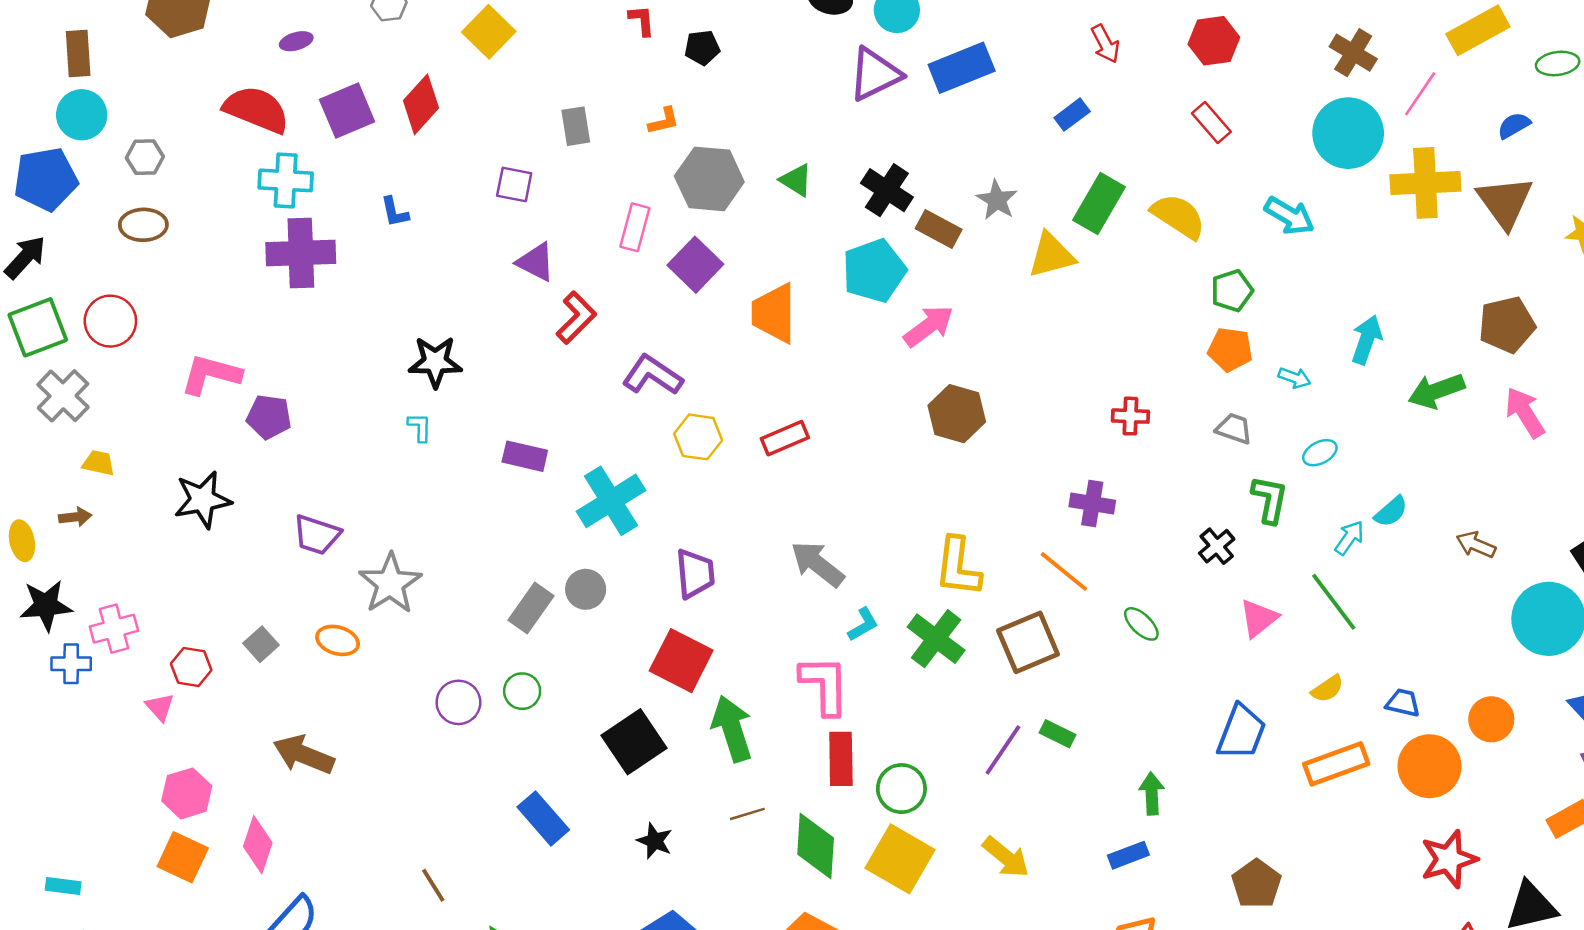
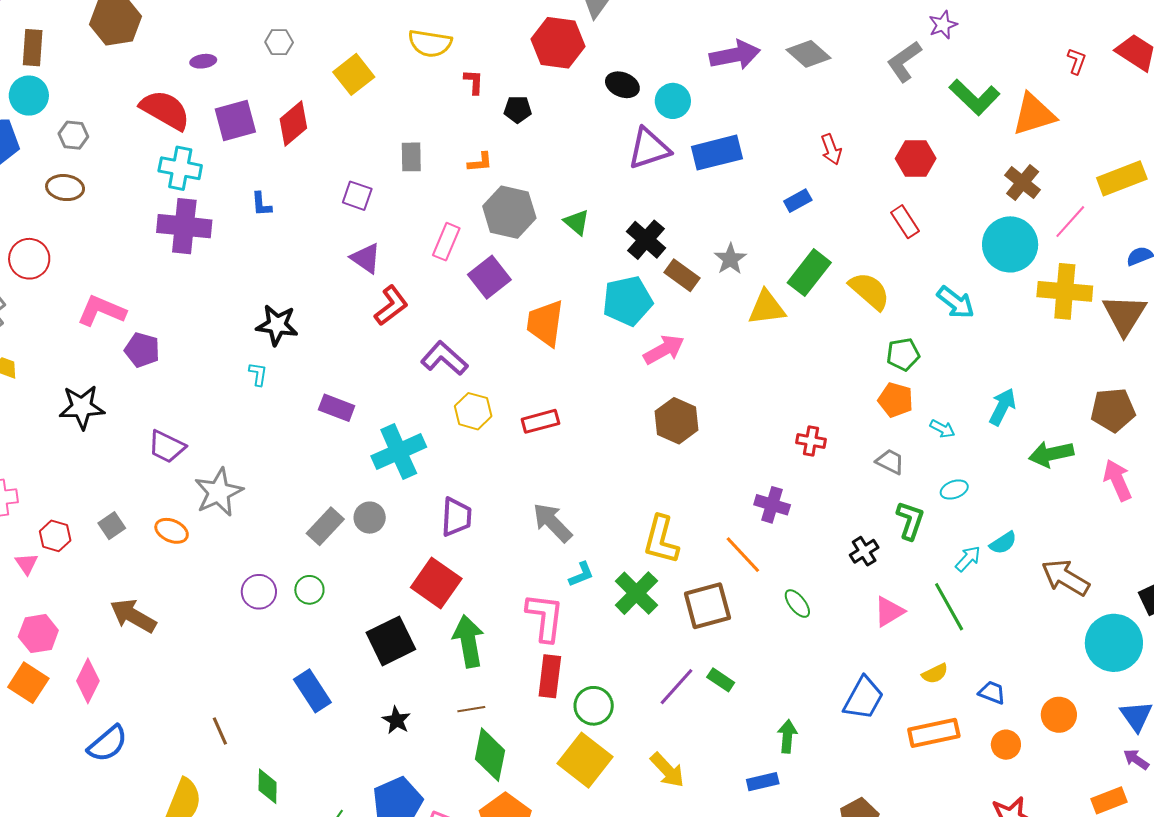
brown arrow: (1476, 545) -> (1065, 578), size x1.6
orange circle: (1429, 766) -> (1006, 745), size x0.6
green diamond: (816, 846) -> (490, 755), moved

